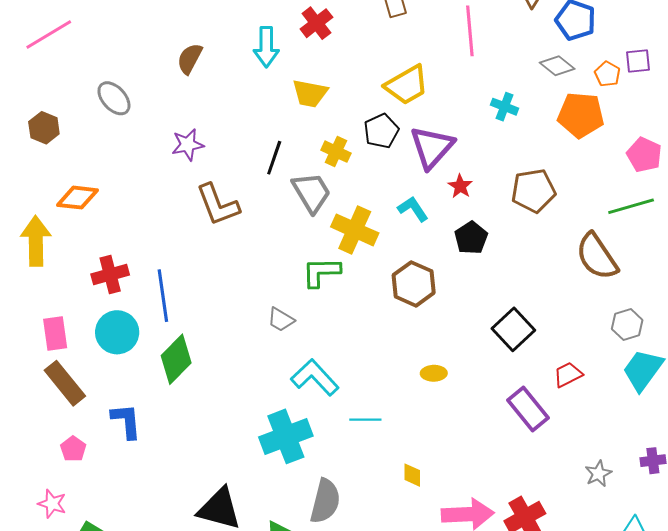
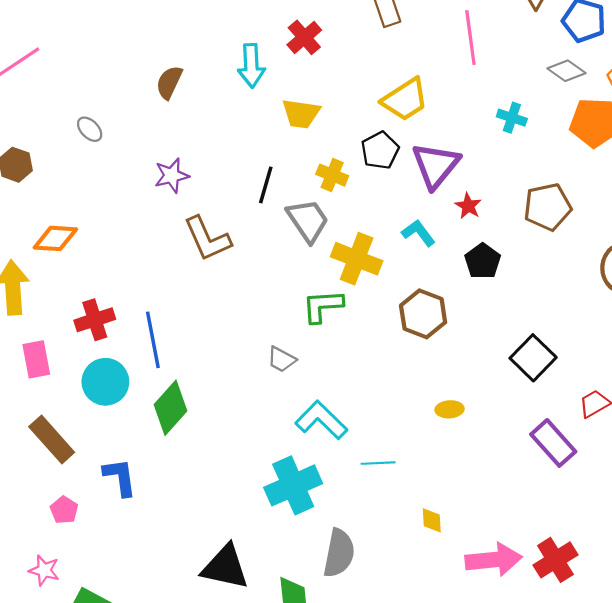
gray ellipse: (114, 98) -> (90, 129), size x0.7
pink rectangle: (55, 333) -> (36, 359), moved

